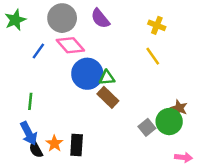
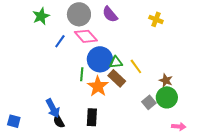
yellow line: (153, 56) -> (136, 66), moved
green line: (30, 101) -> (82, 74), moved
brown star: (179, 108) -> (166, 80), moved
orange star: (54, 143) -> (98, 86), moved, size x1.5

